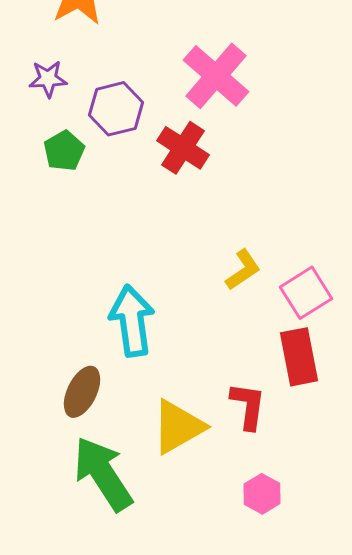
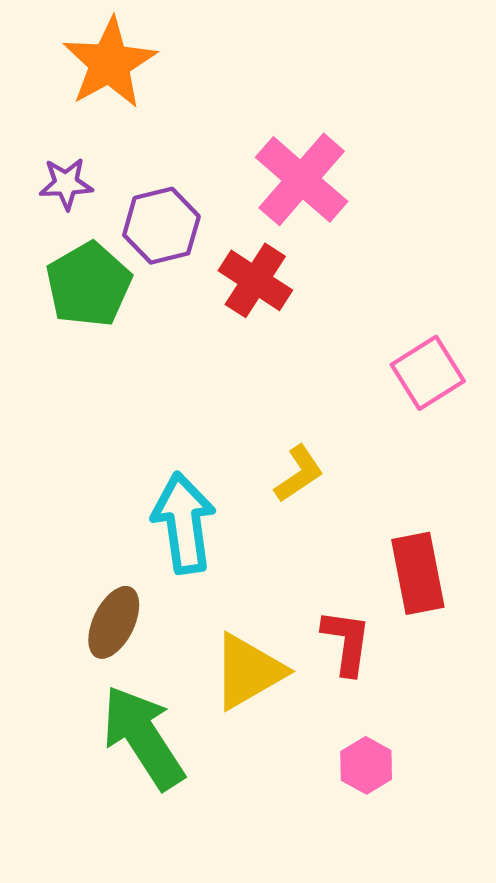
green pentagon: (64, 151) -> (89, 285), size x1.5
yellow L-shape: (243, 270) -> (299, 474), moved
pink square: (306, 293) -> (428, 373), moved

